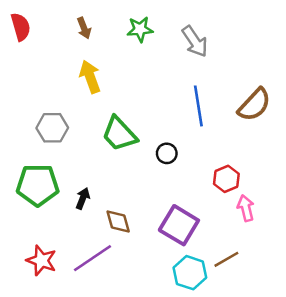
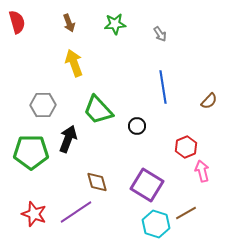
gray arrow: (195, 41) -> (160, 34), size x0.6
brown semicircle: (254, 105) -> (209, 101), moved, size x0.6
black arrow: (83, 198) -> (68, 139), moved, size x1.5

